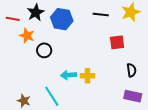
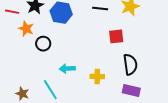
black semicircle: (131, 70) -> (130, 64), size x1.5
yellow cross: (88, 76) -> (97, 77), moved

